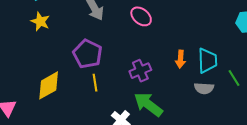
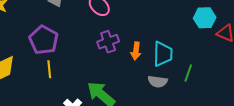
purple cross: (140, 71) -> (108, 42), moved
green line: (234, 78) -> (188, 73), turned 48

